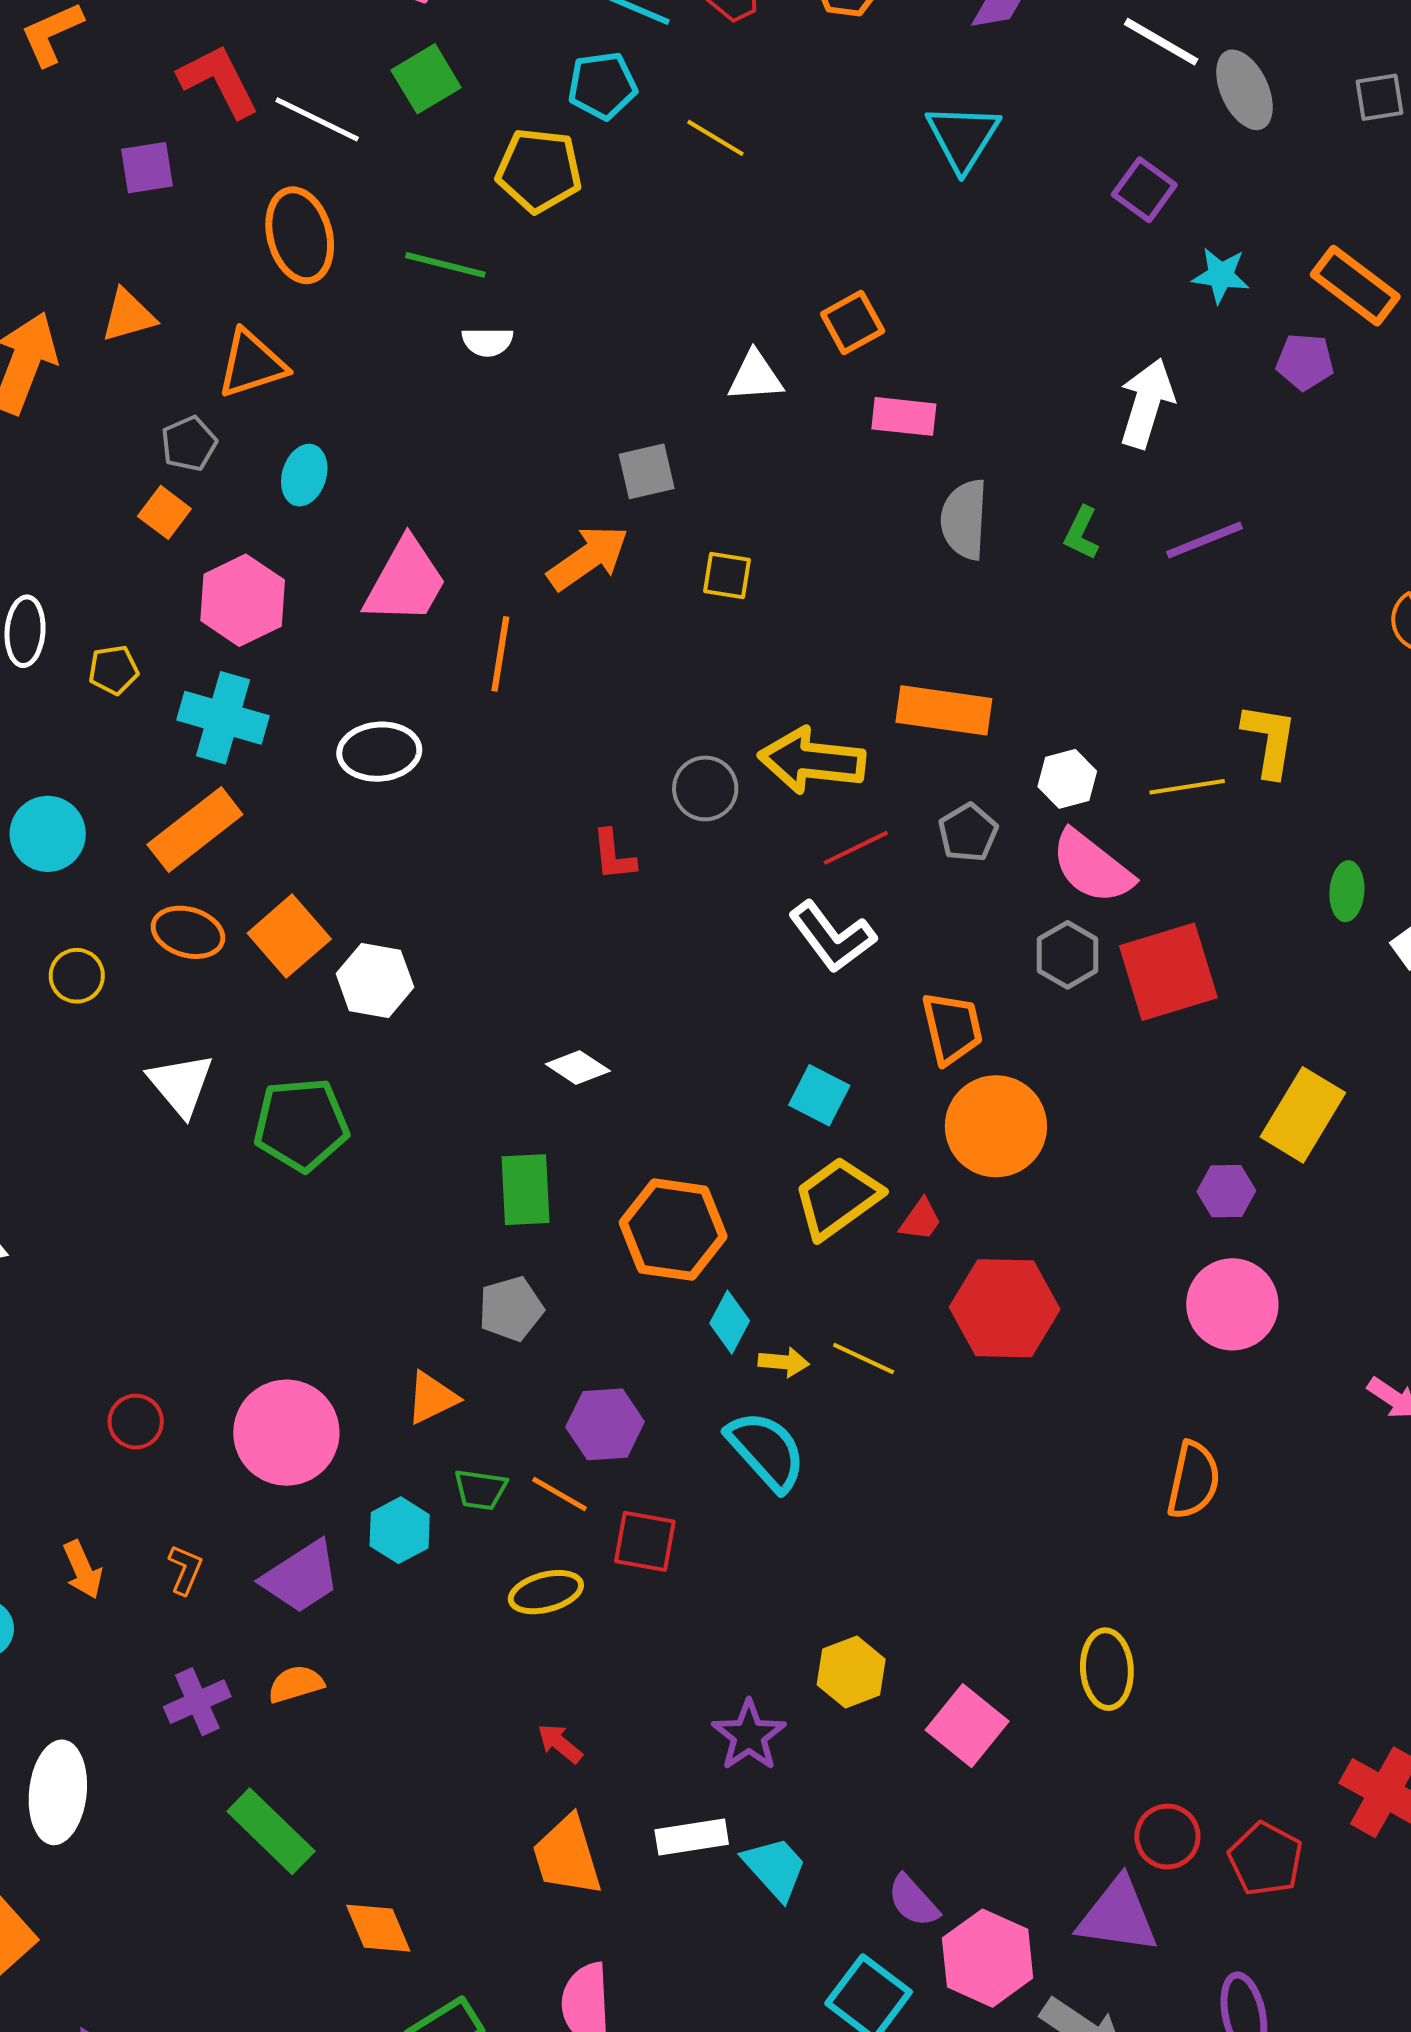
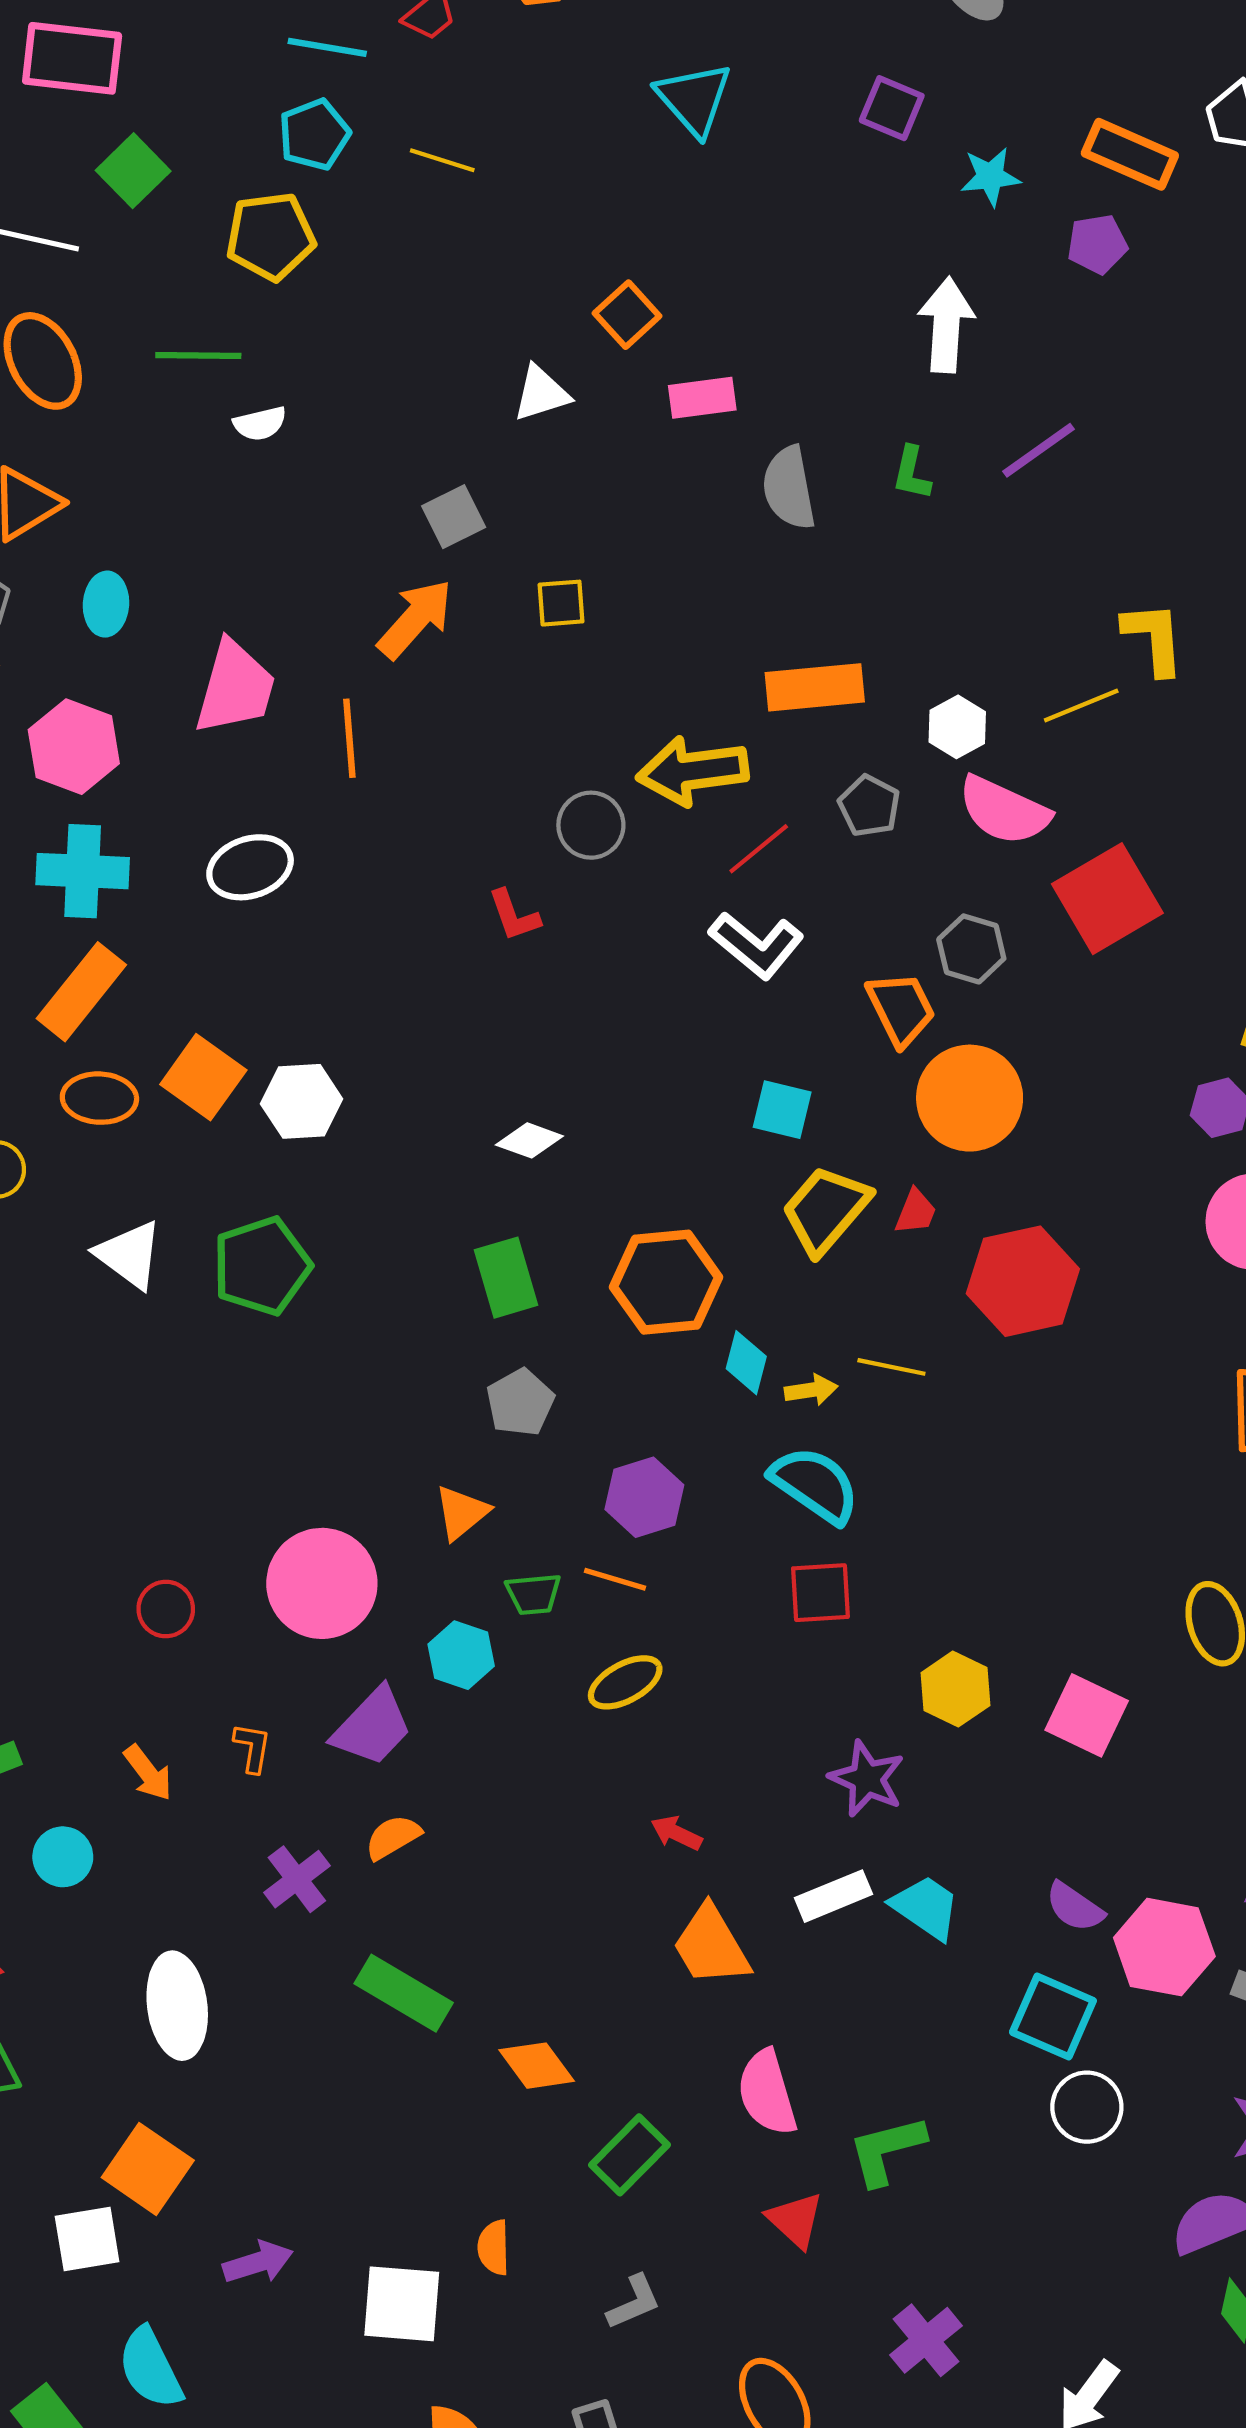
gray hexagon: (1068, 955) -> (971, 949), moved
red square: (645, 1541) -> (820, 1593), moved

